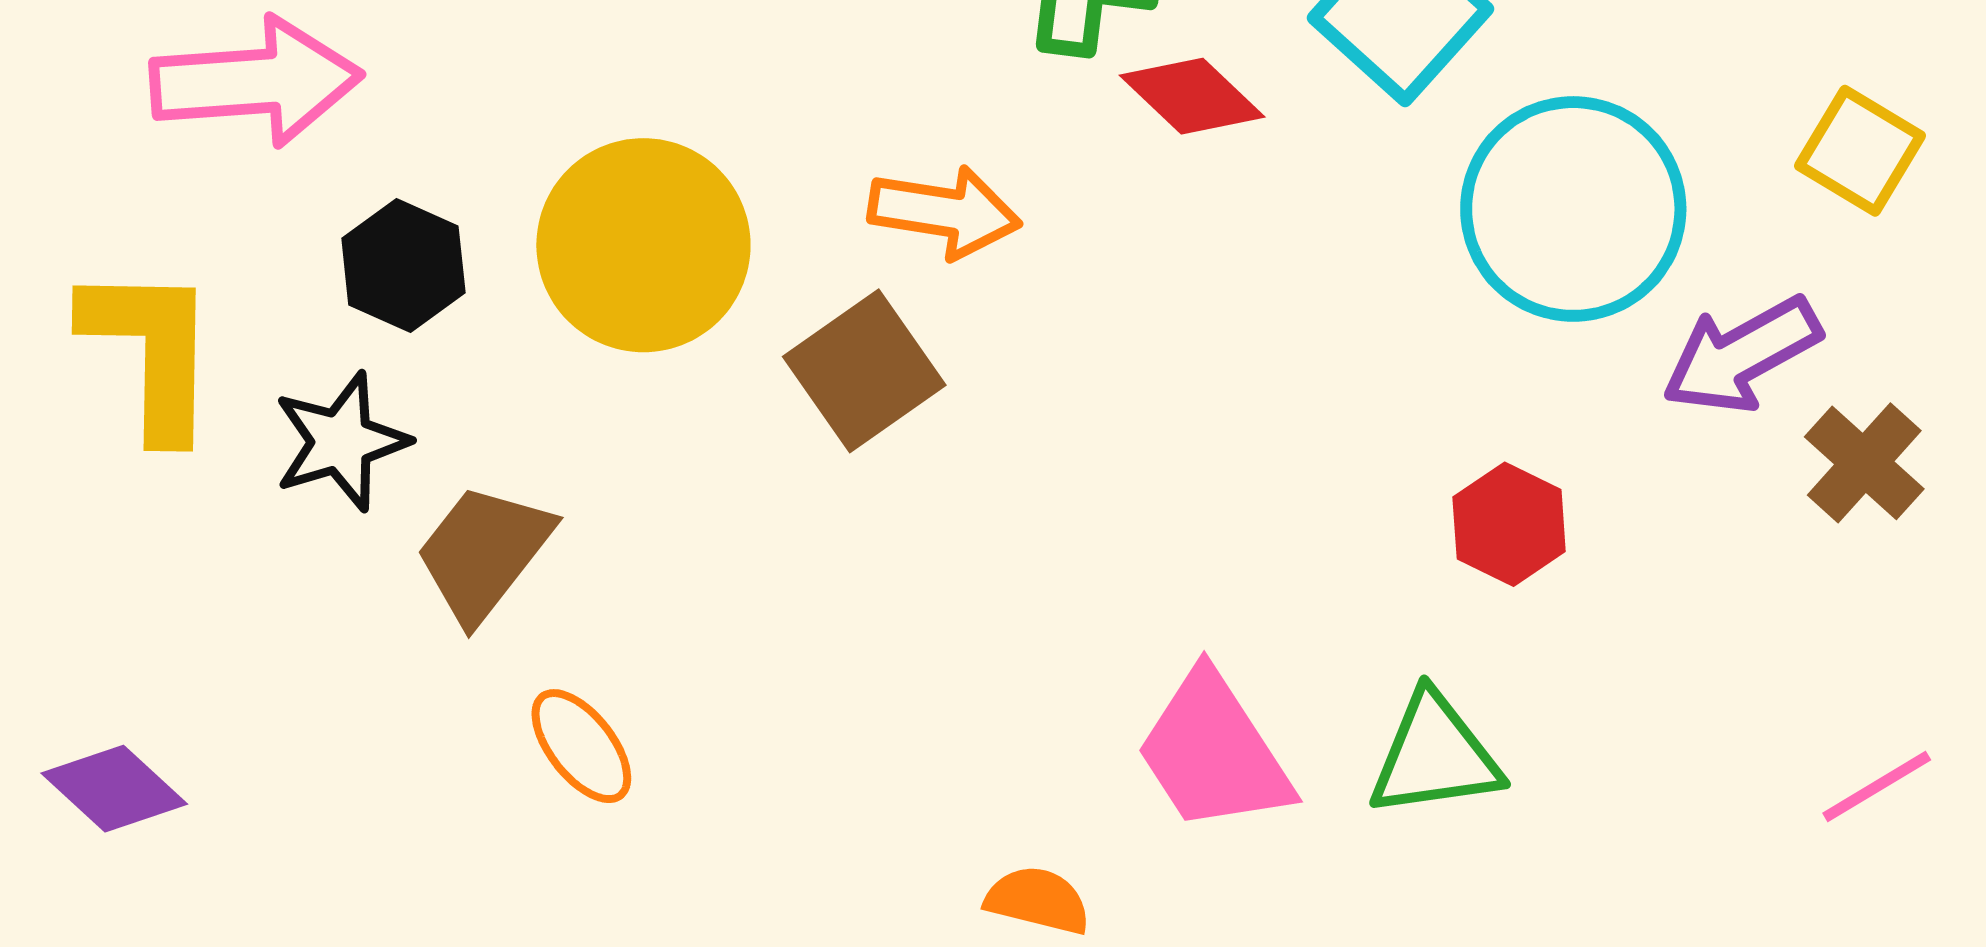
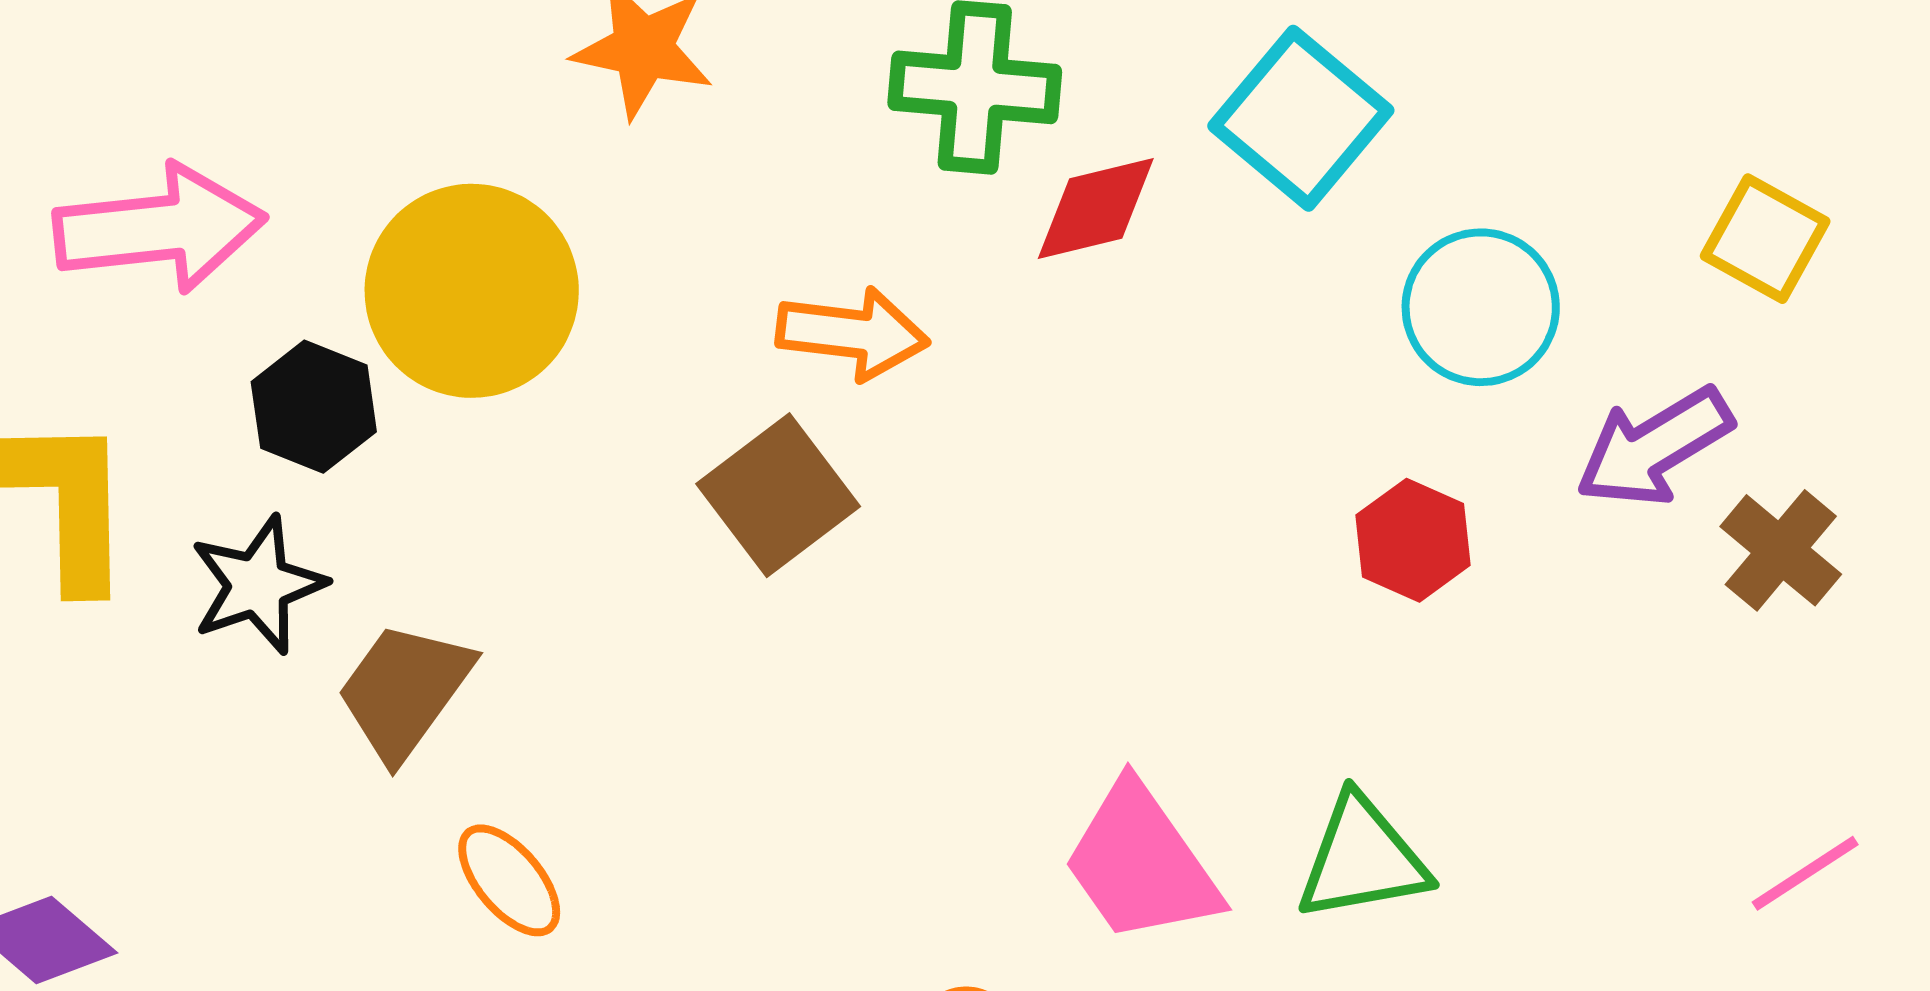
red diamond: (1192, 96) -> (1096, 208), turned -55
cyan circle: (1573, 209) -> (1481, 307), size x0.7
yellow circle: (643, 245) -> (472, 291), moved
red hexagon: (1509, 524) -> (1413, 540), moved

